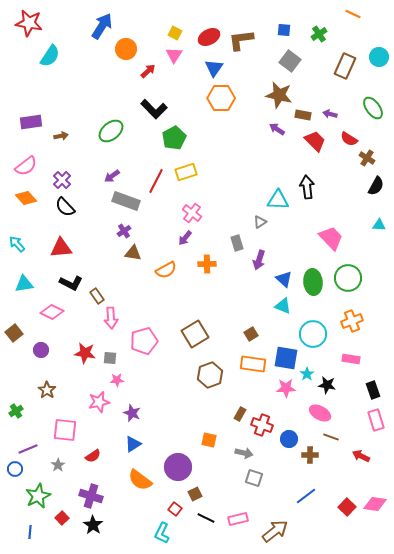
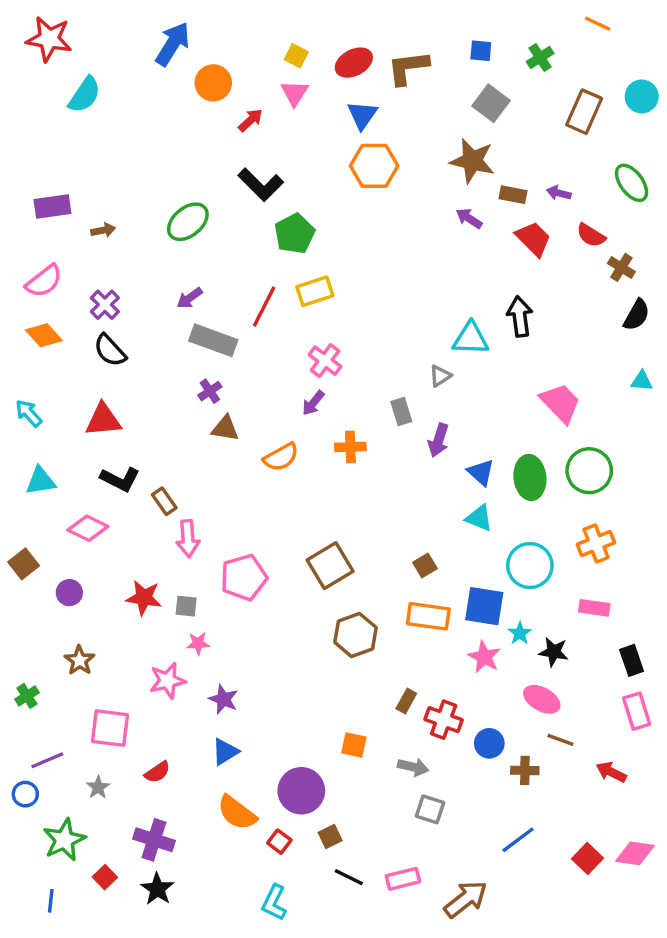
pink star: (286, 388) -> (484, 657), turned 30
red square: (175, 509) -> (279, 842), moved

